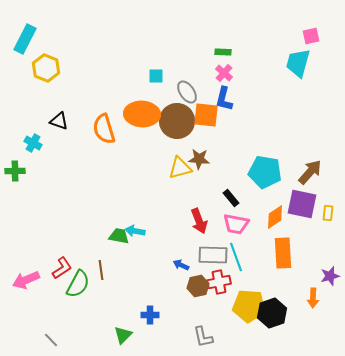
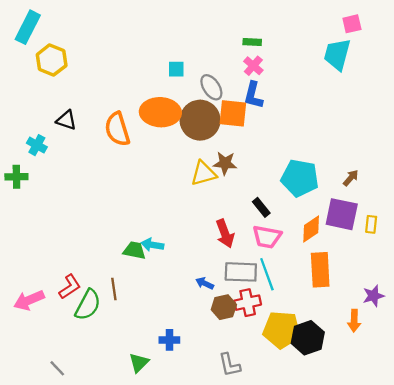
brown arrow: (310, 172) -> (351, 178), size x0.6

